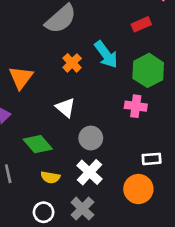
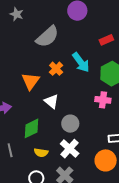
orange triangle: (21, 78) -> (31, 81), moved
green diamond: (38, 144) -> (32, 128), turned -75

